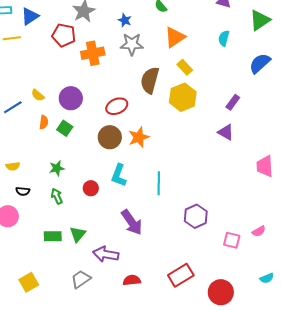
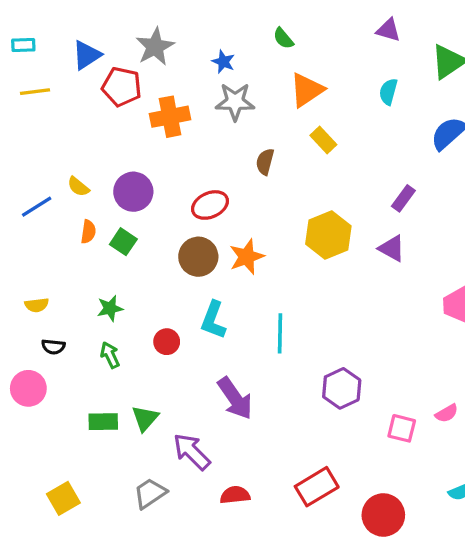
blue triangle: (30, 16) -> (87, 55), moved
brown semicircle: (150, 80) -> (265, 162), size x0.6
yellow hexagon: (183, 97) -> (328, 235), moved
purple arrow: (106, 254) -> (192, 452), turned 35

